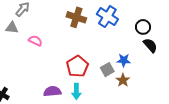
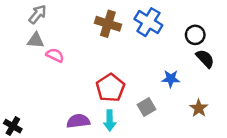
gray triangle: (12, 28) -> (36, 40), moved
gray square: (107, 70) -> (147, 107), moved
brown star: (123, 80) -> (199, 108), moved

